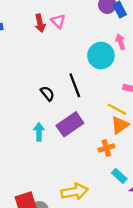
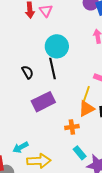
cyan circle: (101, 55) -> (57, 46), moved
yellow line: (117, 109) -> (86, 95), turned 72
cyan arrow: (39, 132) -> (20, 147), moved, turned -126

